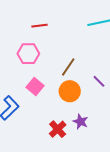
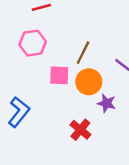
pink square: (35, 87) -> (59, 75), moved, turned -30
purple star: (81, 122) -> (107, 103), moved

